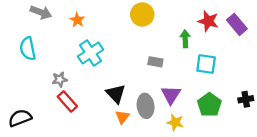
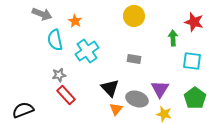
cyan semicircle: (28, 49) -> (55, 40), moved
gray rectangle: (155, 62) -> (134, 59), moved
gray ellipse: (146, 106) -> (137, 99), turned -65

